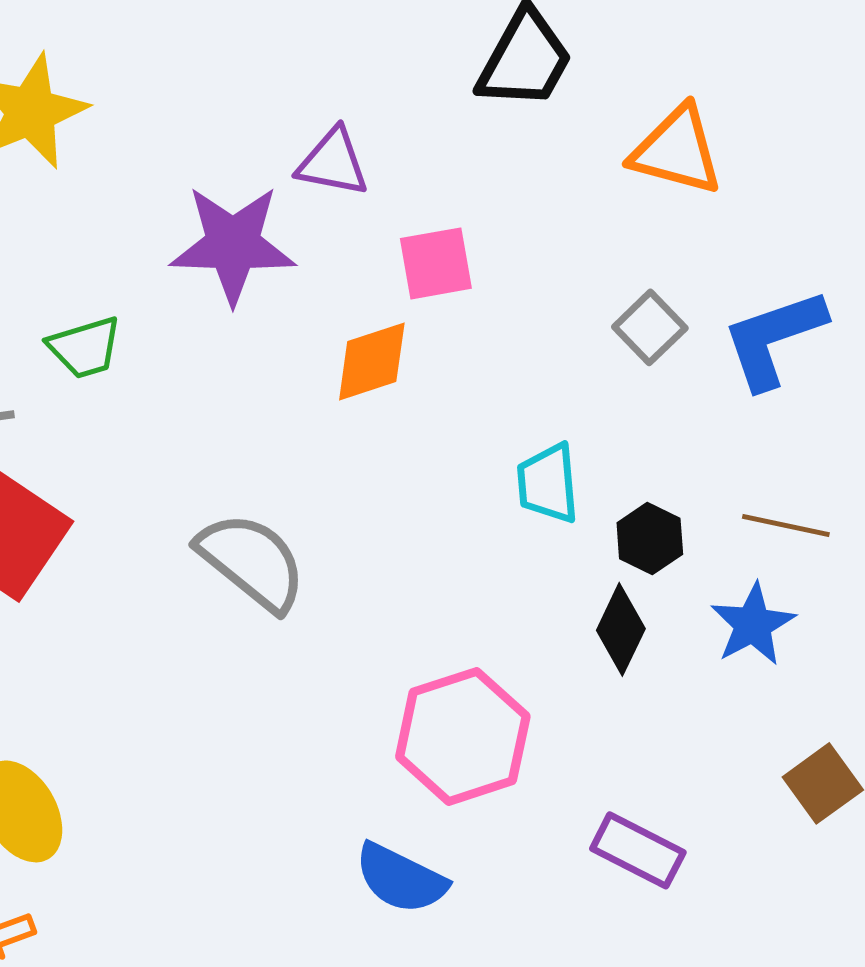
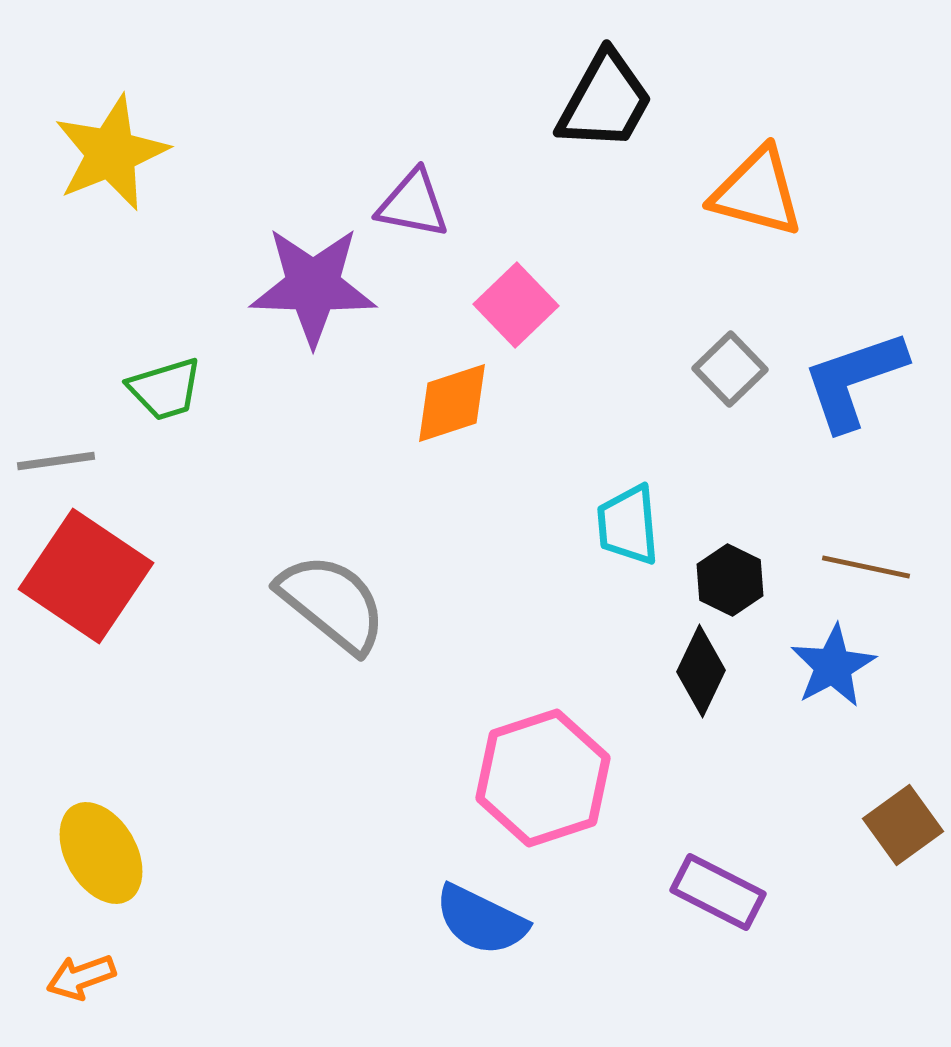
pink square: (436, 263) -> (516, 305), turned -34

